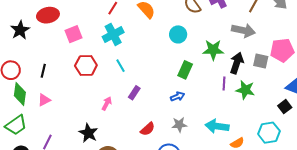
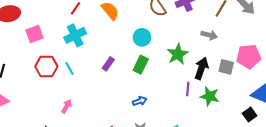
gray arrow: (243, 30) -> (209, 35), size x0.7
green star: (213, 50) -> (178, 54), turned -30
cyan line: (121, 66) -> (70, 68), moved
green rectangle: (185, 70) -> (141, 65), moved
purple rectangle: (134, 93) -> (108, 64), moved

